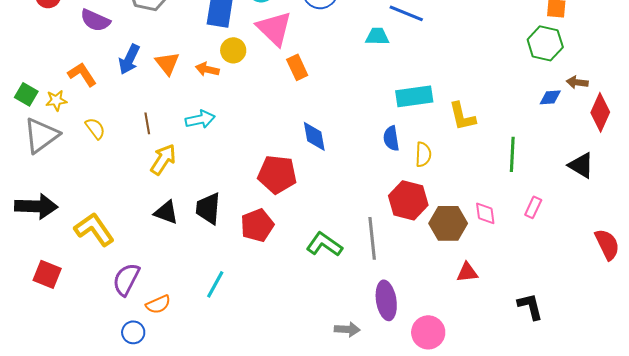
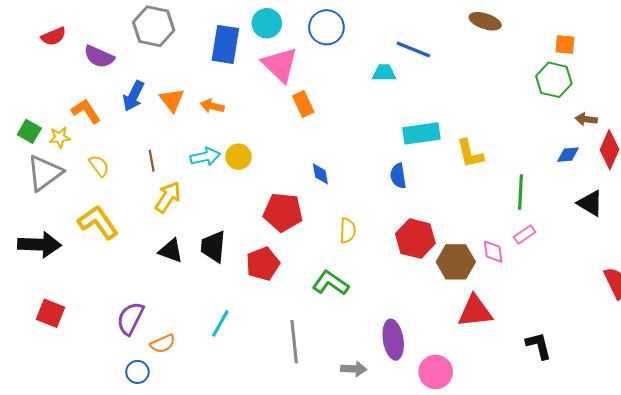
yellow circle: (233, 50) -> (239, 157), moved
blue diamond: (550, 97) -> (568, 155), moved
blue diamond: (314, 136) -> (320, 174), size x0.7
yellow semicircle: (423, 154) -> (348, 230), moved
pink rectangle: (533, 207) -> (525, 234), moved, turned 30
yellow L-shape: (94, 229) -> (98, 222), moved
gray line: (372, 238) -> (294, 342), moved
red triangle: (467, 272) -> (475, 311), size x1.6

